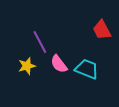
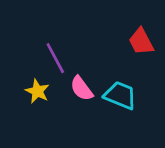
yellow star: (27, 66) -> (37, 91), turned -30

